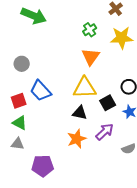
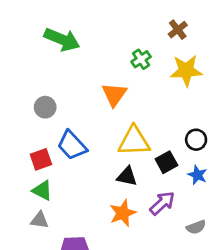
orange triangle: (91, 57) -> (114, 95), moved

